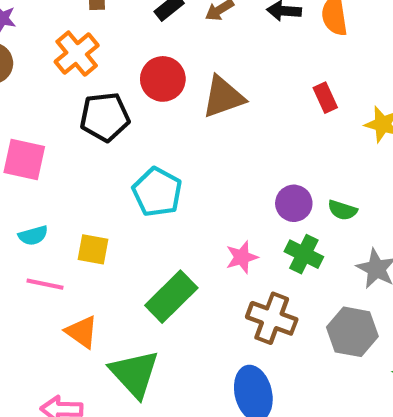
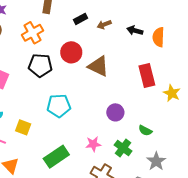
brown triangle: (223, 97) -> (98, 66), turned 35
red rectangle: (325, 98) -> (147, 75), size x1.6
cyan pentagon: (157, 192) -> (59, 106), turned 30
purple circle: (294, 203) -> (115, 112), moved

